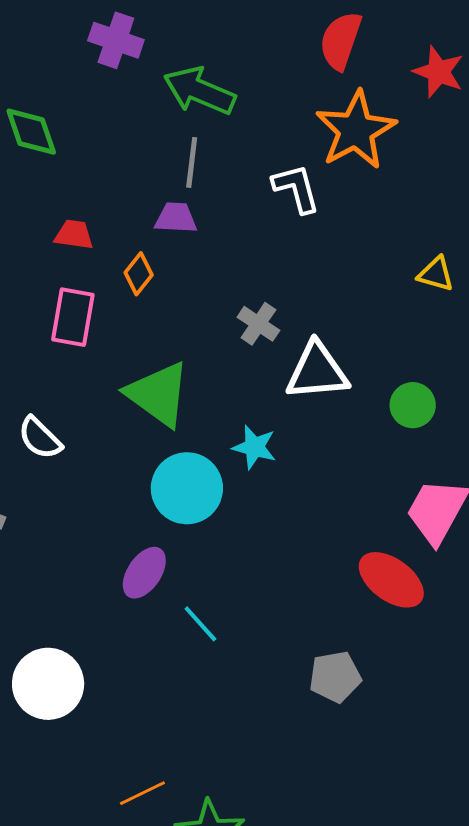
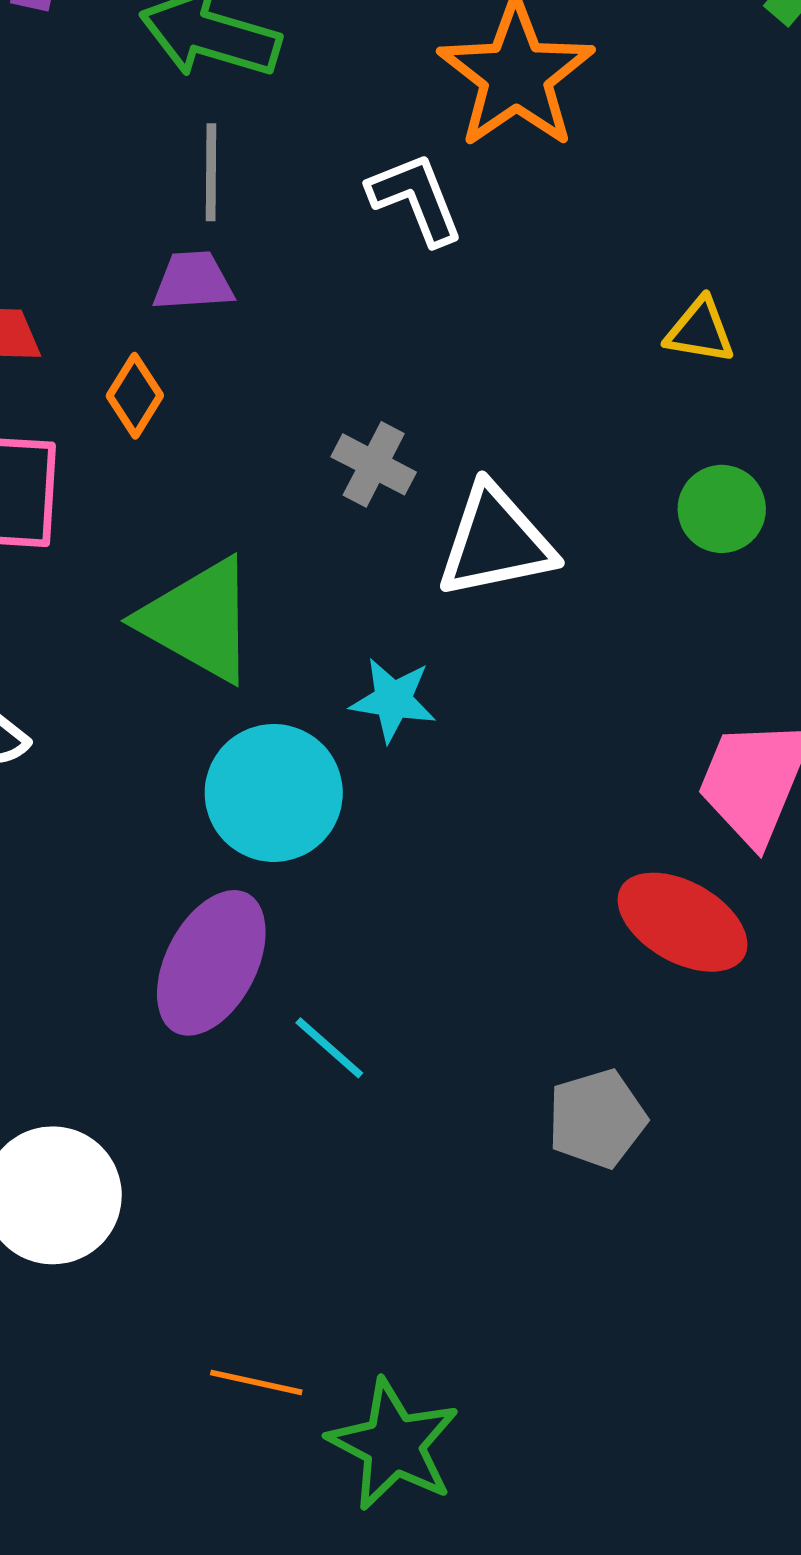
green circle: (413, 405) -> (722, 509), moved
purple ellipse: (144, 573) -> (211, 963), size x1.4
orange line: (142, 793) -> (256, 1382), turned 45

